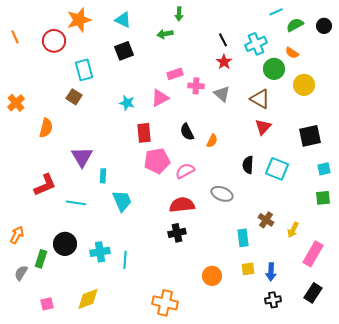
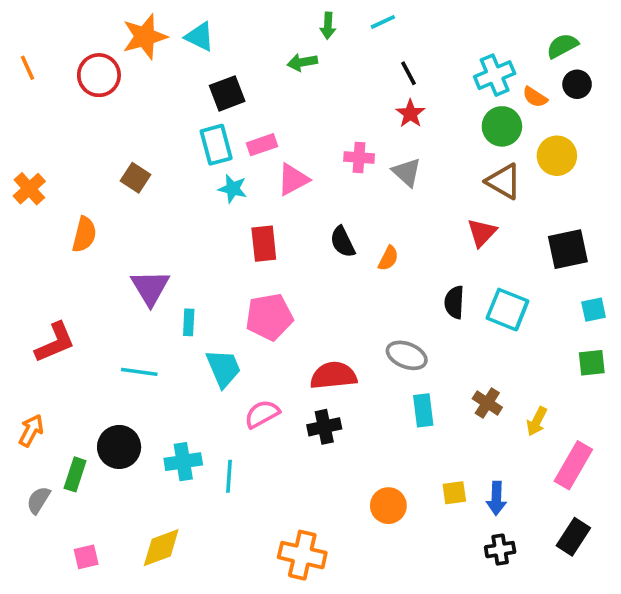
cyan line: (276, 12) -> (383, 22), moved
cyan triangle: (123, 20) -> (200, 37), moved
green semicircle: (295, 25) -> (562, 46), moved
black circle: (324, 26) -> (577, 84), moved
cyan cross: (256, 44) -> (495, 75), moved
cyan rectangle: (84, 70) -> (216, 145), moved
pink rectangle: (175, 74) -> (262, 145), moved
brown triangle: (260, 99) -> (504, 181), moved
pink pentagon: (157, 161) -> (269, 317), moved
pink semicircle: (185, 171) -> (262, 414), moved
red L-shape: (45, 185) -> (55, 343), moved
cyan rectangle: (243, 238) -> (423, 410), moved

